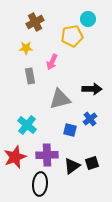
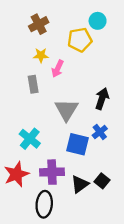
yellow star: (26, 48) -> (41, 55), moved
black arrow: (92, 89) -> (102, 99), turned -72
gray triangle: (60, 99) -> (66, 110), turned -45
blue square: (70, 130) -> (78, 144), size x1.5
black square: (92, 163) -> (102, 181), turned -32

